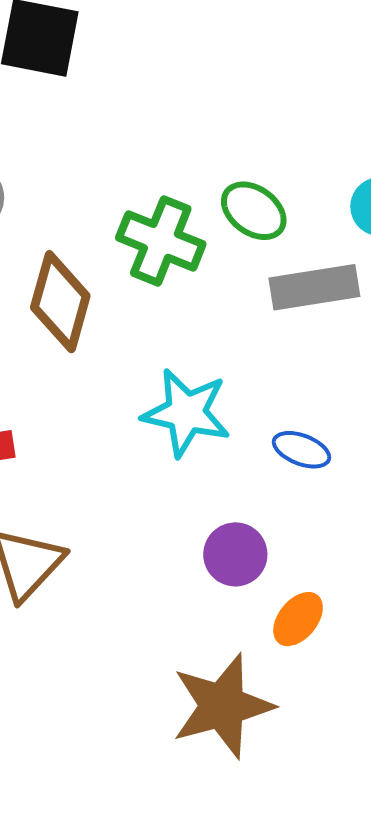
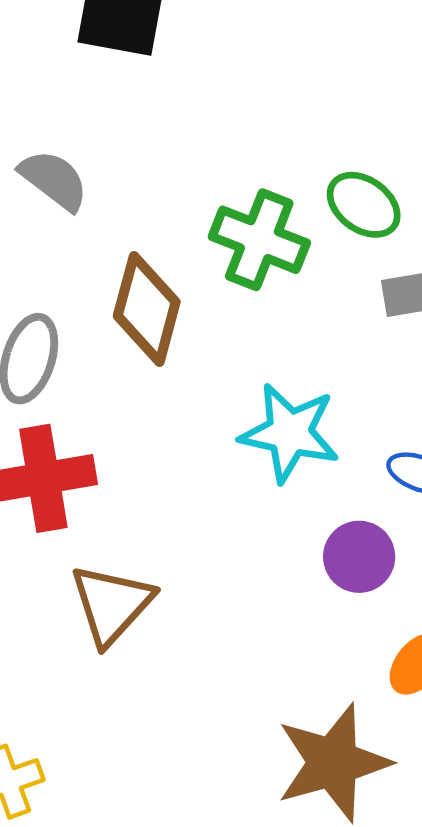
purple circle: (235, 554) -> (359, 557), moved

